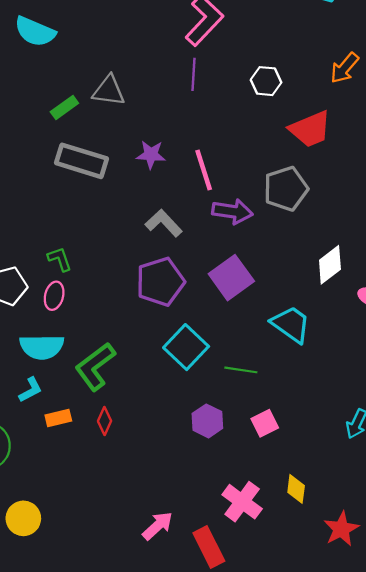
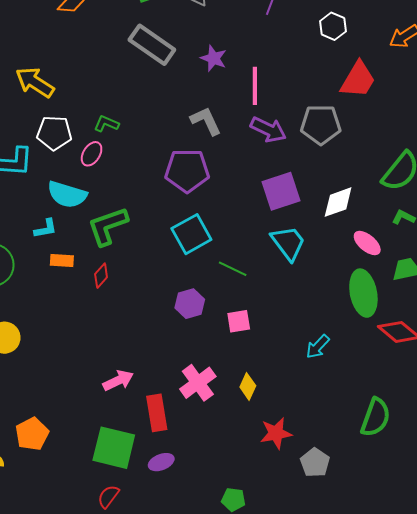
red trapezoid: (310, 129) -> (358, 80), turned -54
green L-shape: (60, 259) -> (106, 124), turned -65
purple square: (231, 278) -> (281, 191), moved

